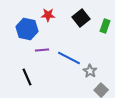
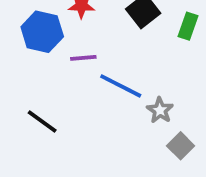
purple line: (42, 50) -> (83, 58), moved
black line: (27, 77) -> (42, 121), turned -30

